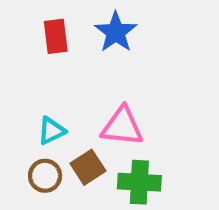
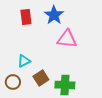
pink triangle: (122, 126) -> (67, 39), moved
brown circle: (45, 176) -> (13, 82), moved

